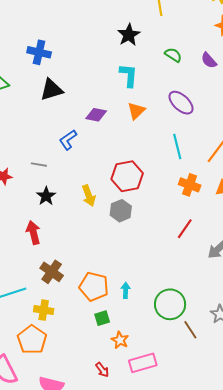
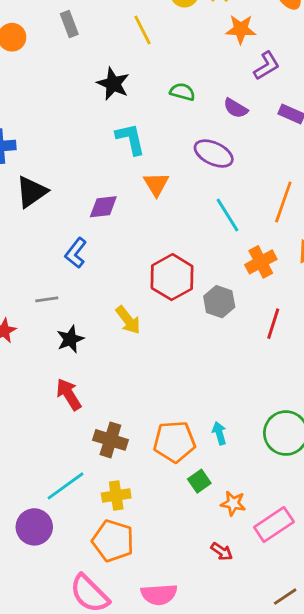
purple semicircle: (209, 60) -> (236, 108), moved
orange cross: (190, 185) -> (261, 262), turned -30
black star: (46, 196) -> (70, 339), turned 30
gray hexagon: (121, 211) -> (219, 302), moved

